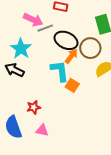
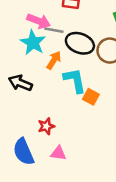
gray line: (45, 28) -> (54, 30), turned 35
cyan star: (21, 49) -> (33, 42), moved
orange arrow: (71, 56) -> (54, 60), moved

